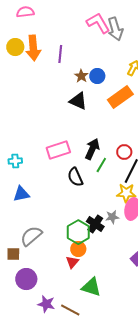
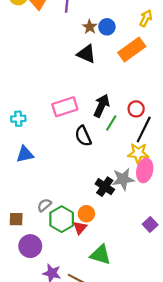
gray star: (112, 217) -> (123, 179), size x1.5
green hexagon: (78, 232) -> (62, 219), moved
gray semicircle: (31, 236) -> (44, 205), moved, size x0.6

